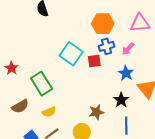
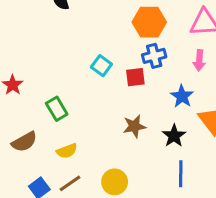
pink arrow: (128, 49) -> (199, 60), moved, turned -40
cyan square: (71, 54) -> (101, 66), size x0.6
green rectangle: (42, 84) -> (57, 109), size x0.7
brown star: (96, 112) -> (134, 126), moved

